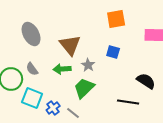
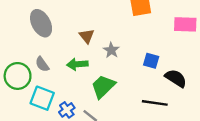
brown triangle: (70, 45) -> (87, 36), size x0.6
blue square: (113, 52) -> (151, 61), moved
gray star: (88, 65) -> (111, 50), moved

